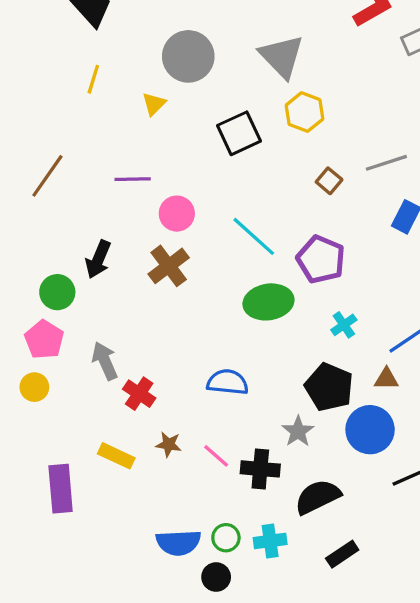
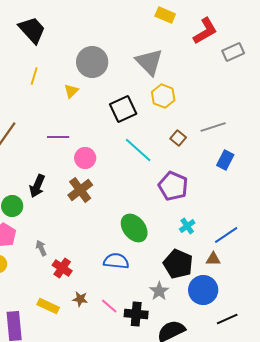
cyan line: (254, 236) -> (138, 150), moved
green ellipse: (268, 302) -> (134, 228), moved, turned 60
gray arrow: (105, 361) -> (41, 248), size x0.7

